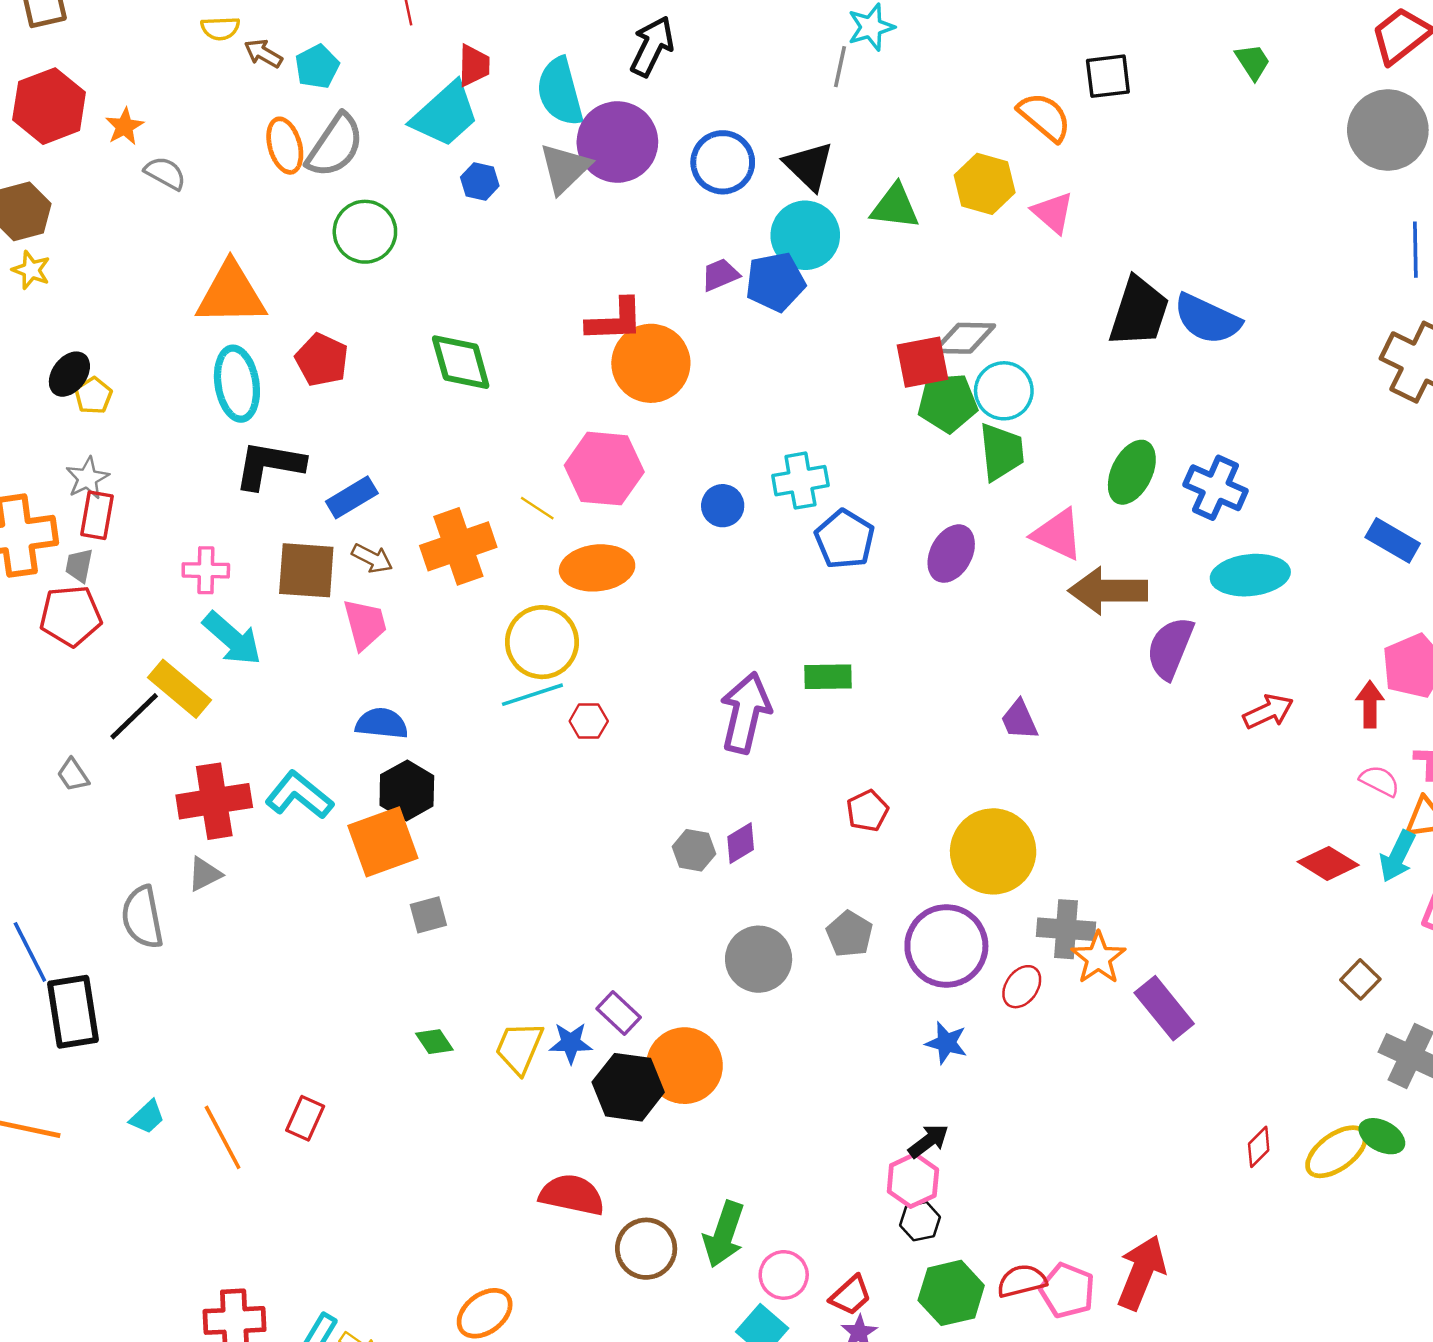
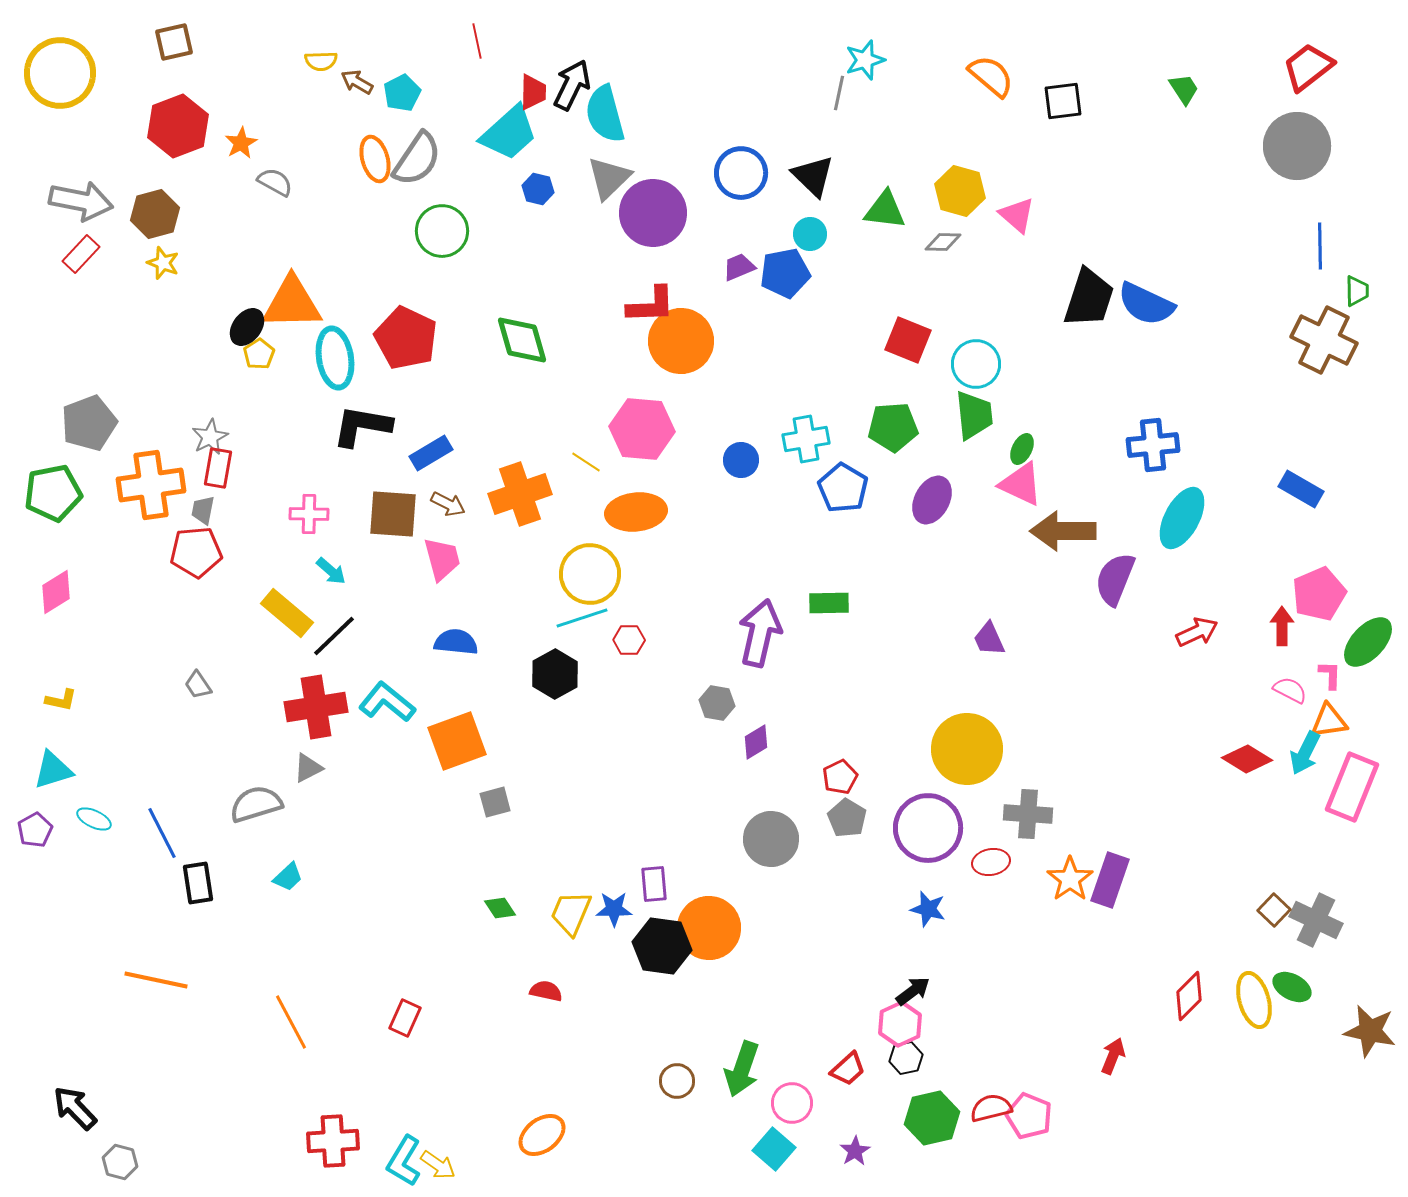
black arrow: (652, 46) -> (572, 85), moved
orange semicircle: (1045, 117) -> (991, 76), moved
purple circle: (617, 142) -> (653, 213), moved
cyan circle: (805, 235) -> (810, 234), size x0.6
orange triangle: (231, 294) -> (292, 303), moved
gray diamond: (964, 338) -> (943, 242), moved, size x0.7
red pentagon: (322, 360) -> (406, 338), size x1.4
red square: (922, 362) -> (908, 340), turned 33
black ellipse: (69, 374) -> (247, 327), moved
yellow pentagon: (93, 396) -> (259, 354), moved
green pentagon: (948, 403) -> (893, 427), moved
green ellipse: (1132, 472) -> (1022, 449), moved, size x0.6
blue cross: (1216, 488) -> (1153, 445), turned -30
cyan ellipse: (1250, 575) -> (1182, 518), turned -56
cyan arrow: (232, 638) -> (331, 571), size x0.6
black line: (134, 716) -> (334, 636), moved
black hexagon: (407, 790) -> (555, 674), moved
red pentagon: (867, 811) -> (840, 777), moved
gray hexagon: (694, 850) -> (717, 703), moved
gray semicircle: (142, 917) -> (256, 804), turned 84
orange star: (1098, 958) -> (1070, 879), moved
brown square: (1360, 979) -> (1274, 910), moved
red ellipse: (1022, 987) -> (991, 862), turned 45
purple rectangle: (1164, 1008) -> (1110, 880), turned 58
black rectangle: (73, 1012) -> (198, 883), size x0.7
purple rectangle: (619, 1013) -> (654, 884), turned 42
cyan trapezoid: (147, 1117) -> (288, 877), moved
red rectangle: (305, 1118) -> (405, 1018), moved
orange line: (223, 1137) -> (291, 1022), moved
red diamond: (1259, 1147) -> (1189, 996), size x1.4
yellow ellipse: (1336, 1152) -> (1254, 1000), turned -70
red semicircle: (572, 1195) -> (546, 991), moved, size x0.6
brown circle: (646, 1249) -> (677, 1081), size x0.7
red arrow: (1141, 1273) -> (1113, 1056), moved, size x0.6
red trapezoid: (851, 1295) -> (848, 1069), moved

